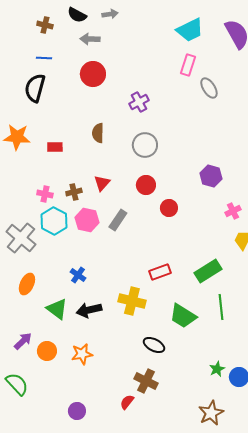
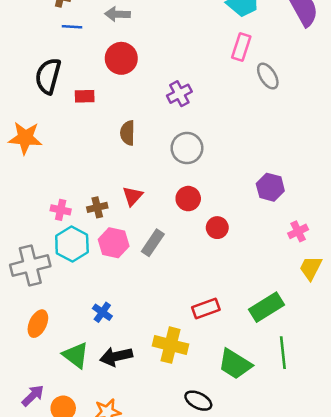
blue line: (44, 58) -> (72, 27), moved
red rectangle: (55, 147) -> (85, 96), moved
gray cross: (21, 238) -> (30, 265), turned 36

